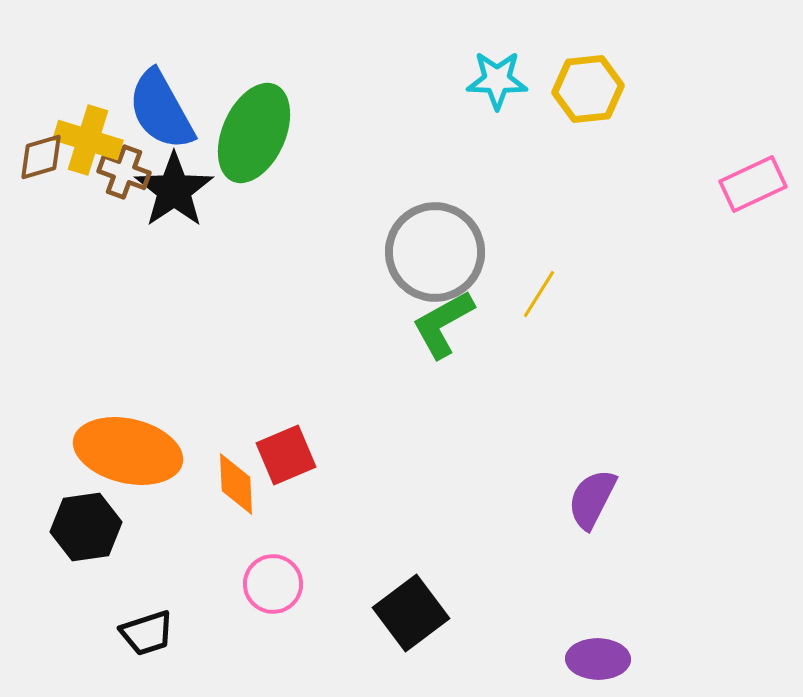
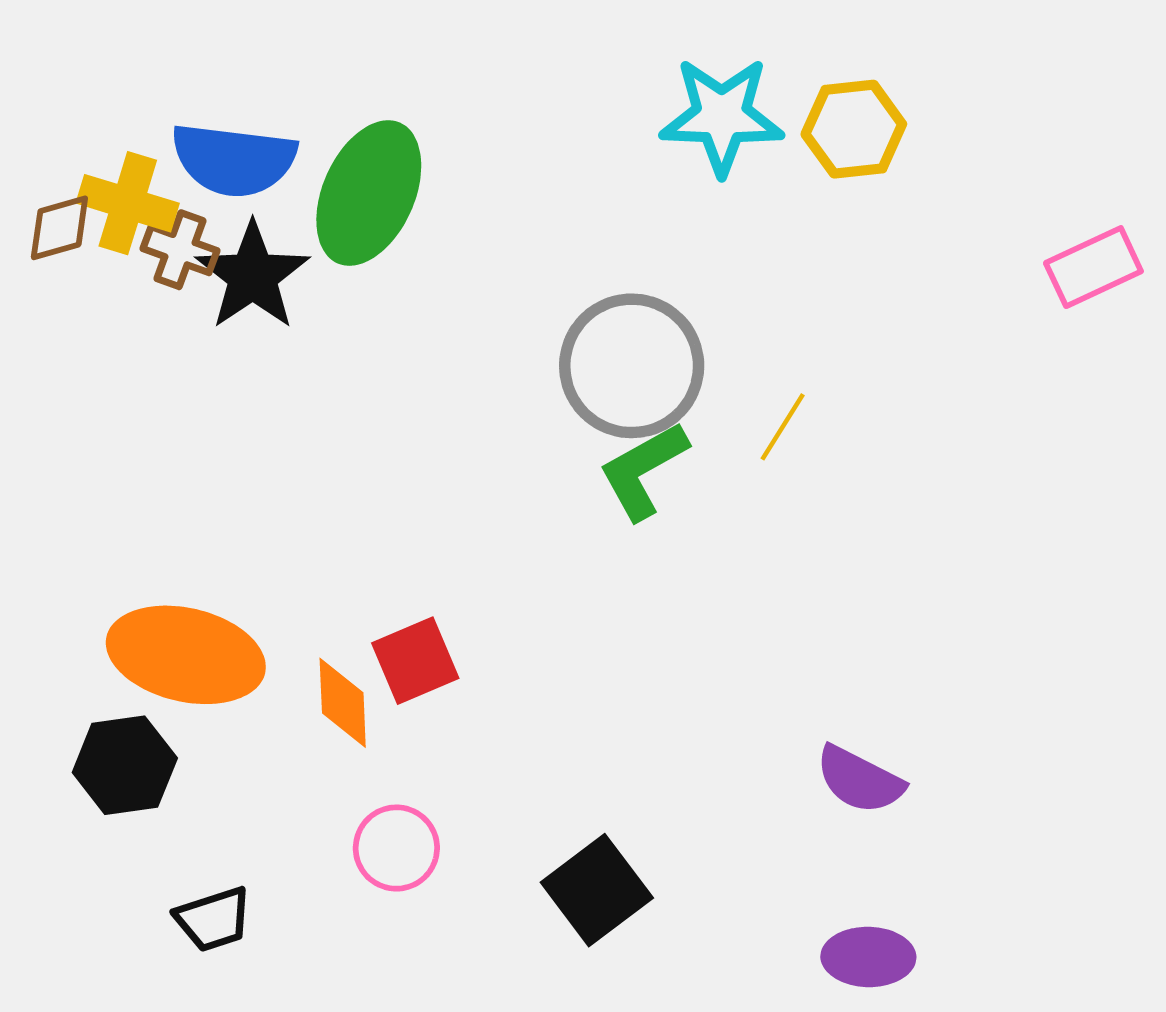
cyan star: (497, 80) -> (722, 116), size x1.4
blue semicircle: (161, 110) -> (234, 160), turned -54
purple semicircle: (592, 499) -> (860, 780), moved, turned -90

